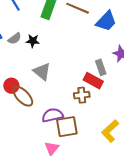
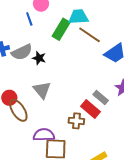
gray semicircle: (15, 39) -> (22, 52), size x1.5
gray rectangle: (101, 67) -> (101, 97), turned -42

